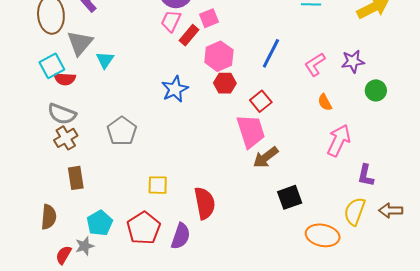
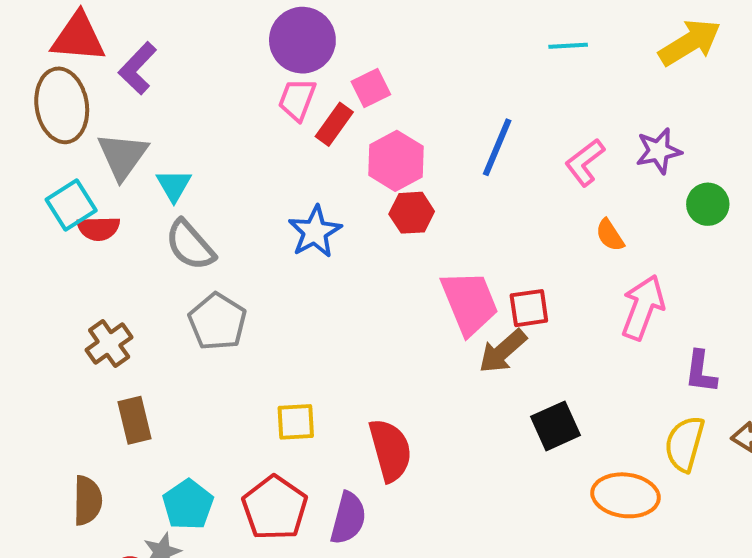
red square: (261, 101) -> (529, 308), moved, turned 35
gray semicircle: (62, 114) -> (190, 245), moved, turned 32

